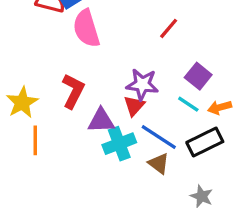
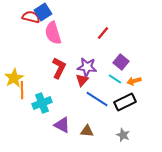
red L-shape: (73, 91) -> (59, 68), moved
purple triangle: (101, 121) -> (62, 125), moved, turned 30
orange line: (35, 140) -> (22, 90), moved
cyan cross: (119, 144) -> (42, 103), moved
brown triangle: (159, 163) -> (87, 131), moved, turned -32

